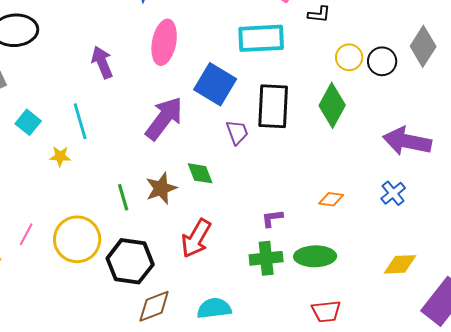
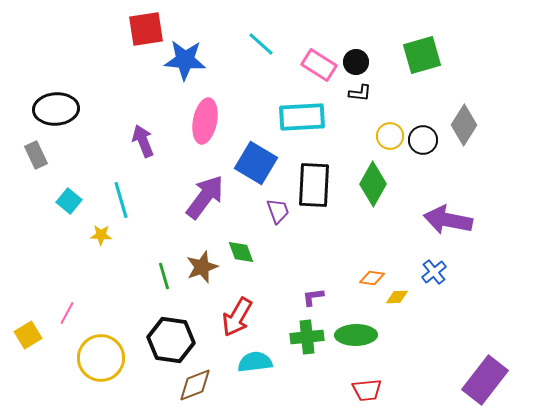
yellow circle: (77, 239) -> (101, 358), moved
yellow diamond: (400, 264) -> (397, 297), moved, size x0.7
cyan semicircle: (214, 308) -> (255, 362), moved

